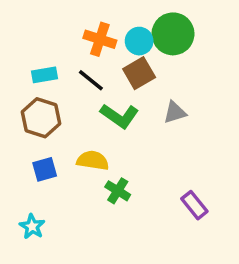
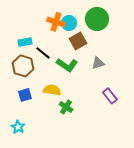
cyan circle: (139, 41) -> (69, 23), moved
black line: (91, 80) -> (43, 53), moved
purple rectangle: (194, 205) -> (110, 96), moved

